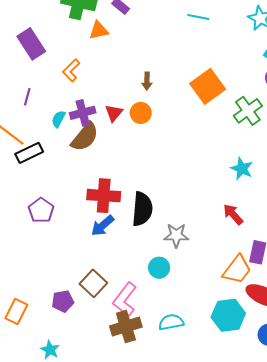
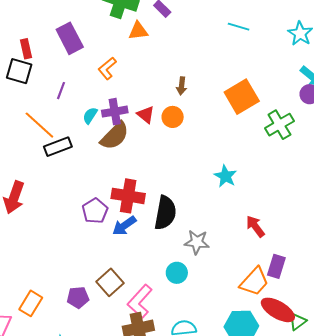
red triangle: (114, 113) -> (146, 115), turned -36
cyan star: (242, 169) -> (225, 176), moved
purple pentagon: (41, 210) -> (95, 211), moved

